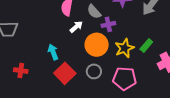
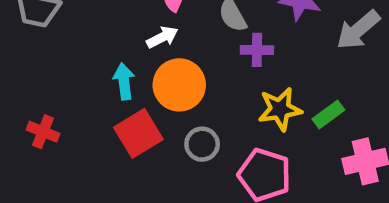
white arrow: (76, 27) -> (162, 37), moved
orange circle: (97, 45) -> (179, 85), moved
red cross: (21, 71) -> (43, 132), moved

